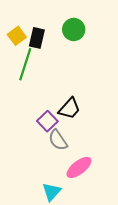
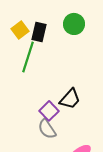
gray semicircle: (58, 140) -> (47, 129), moved

